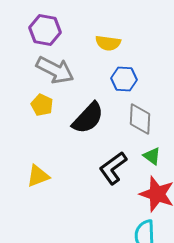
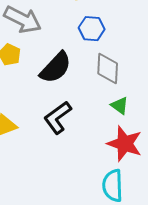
black L-shape: (113, 168) -> (58, 118), moved

